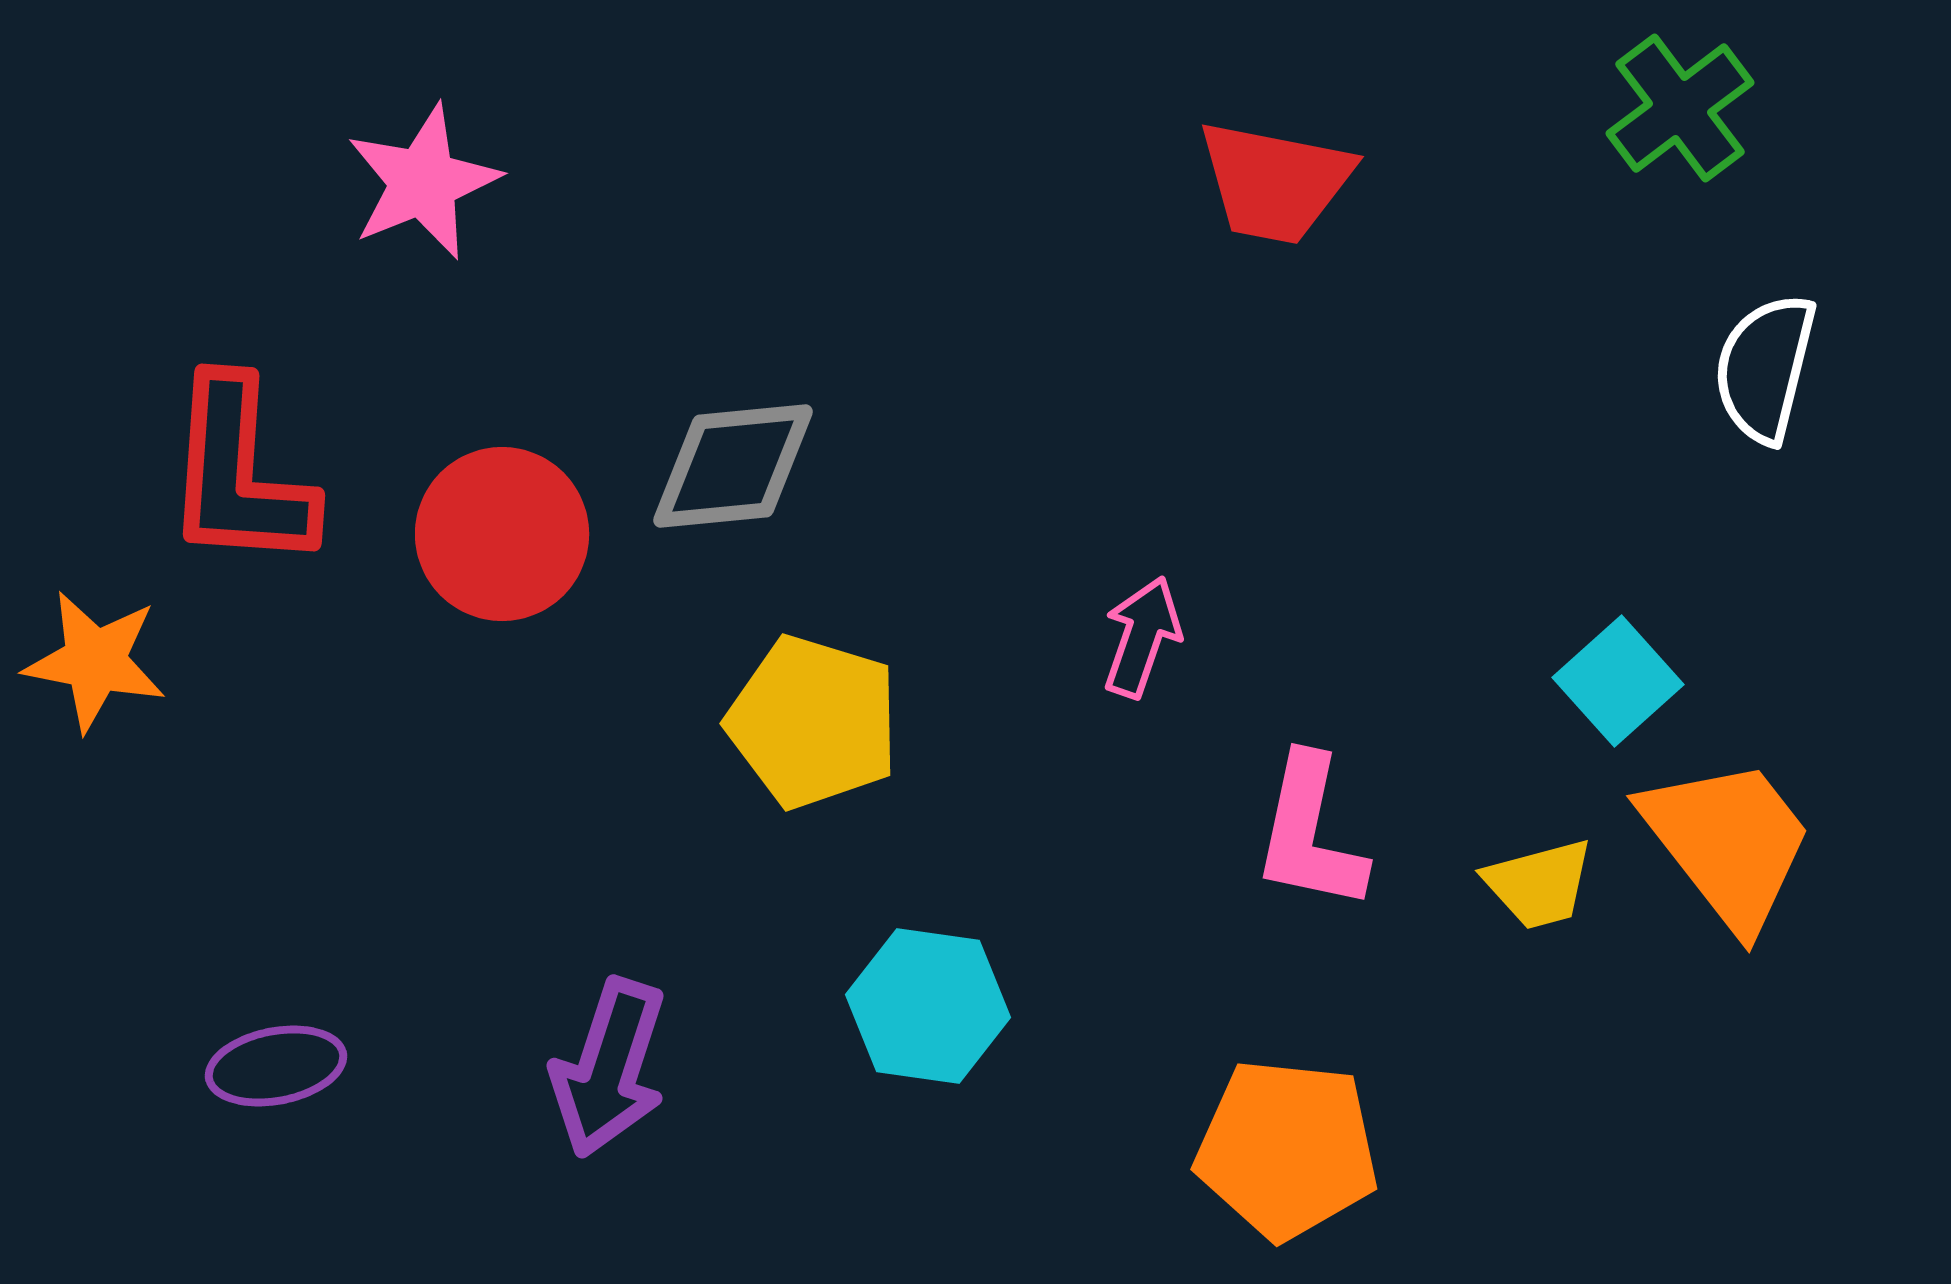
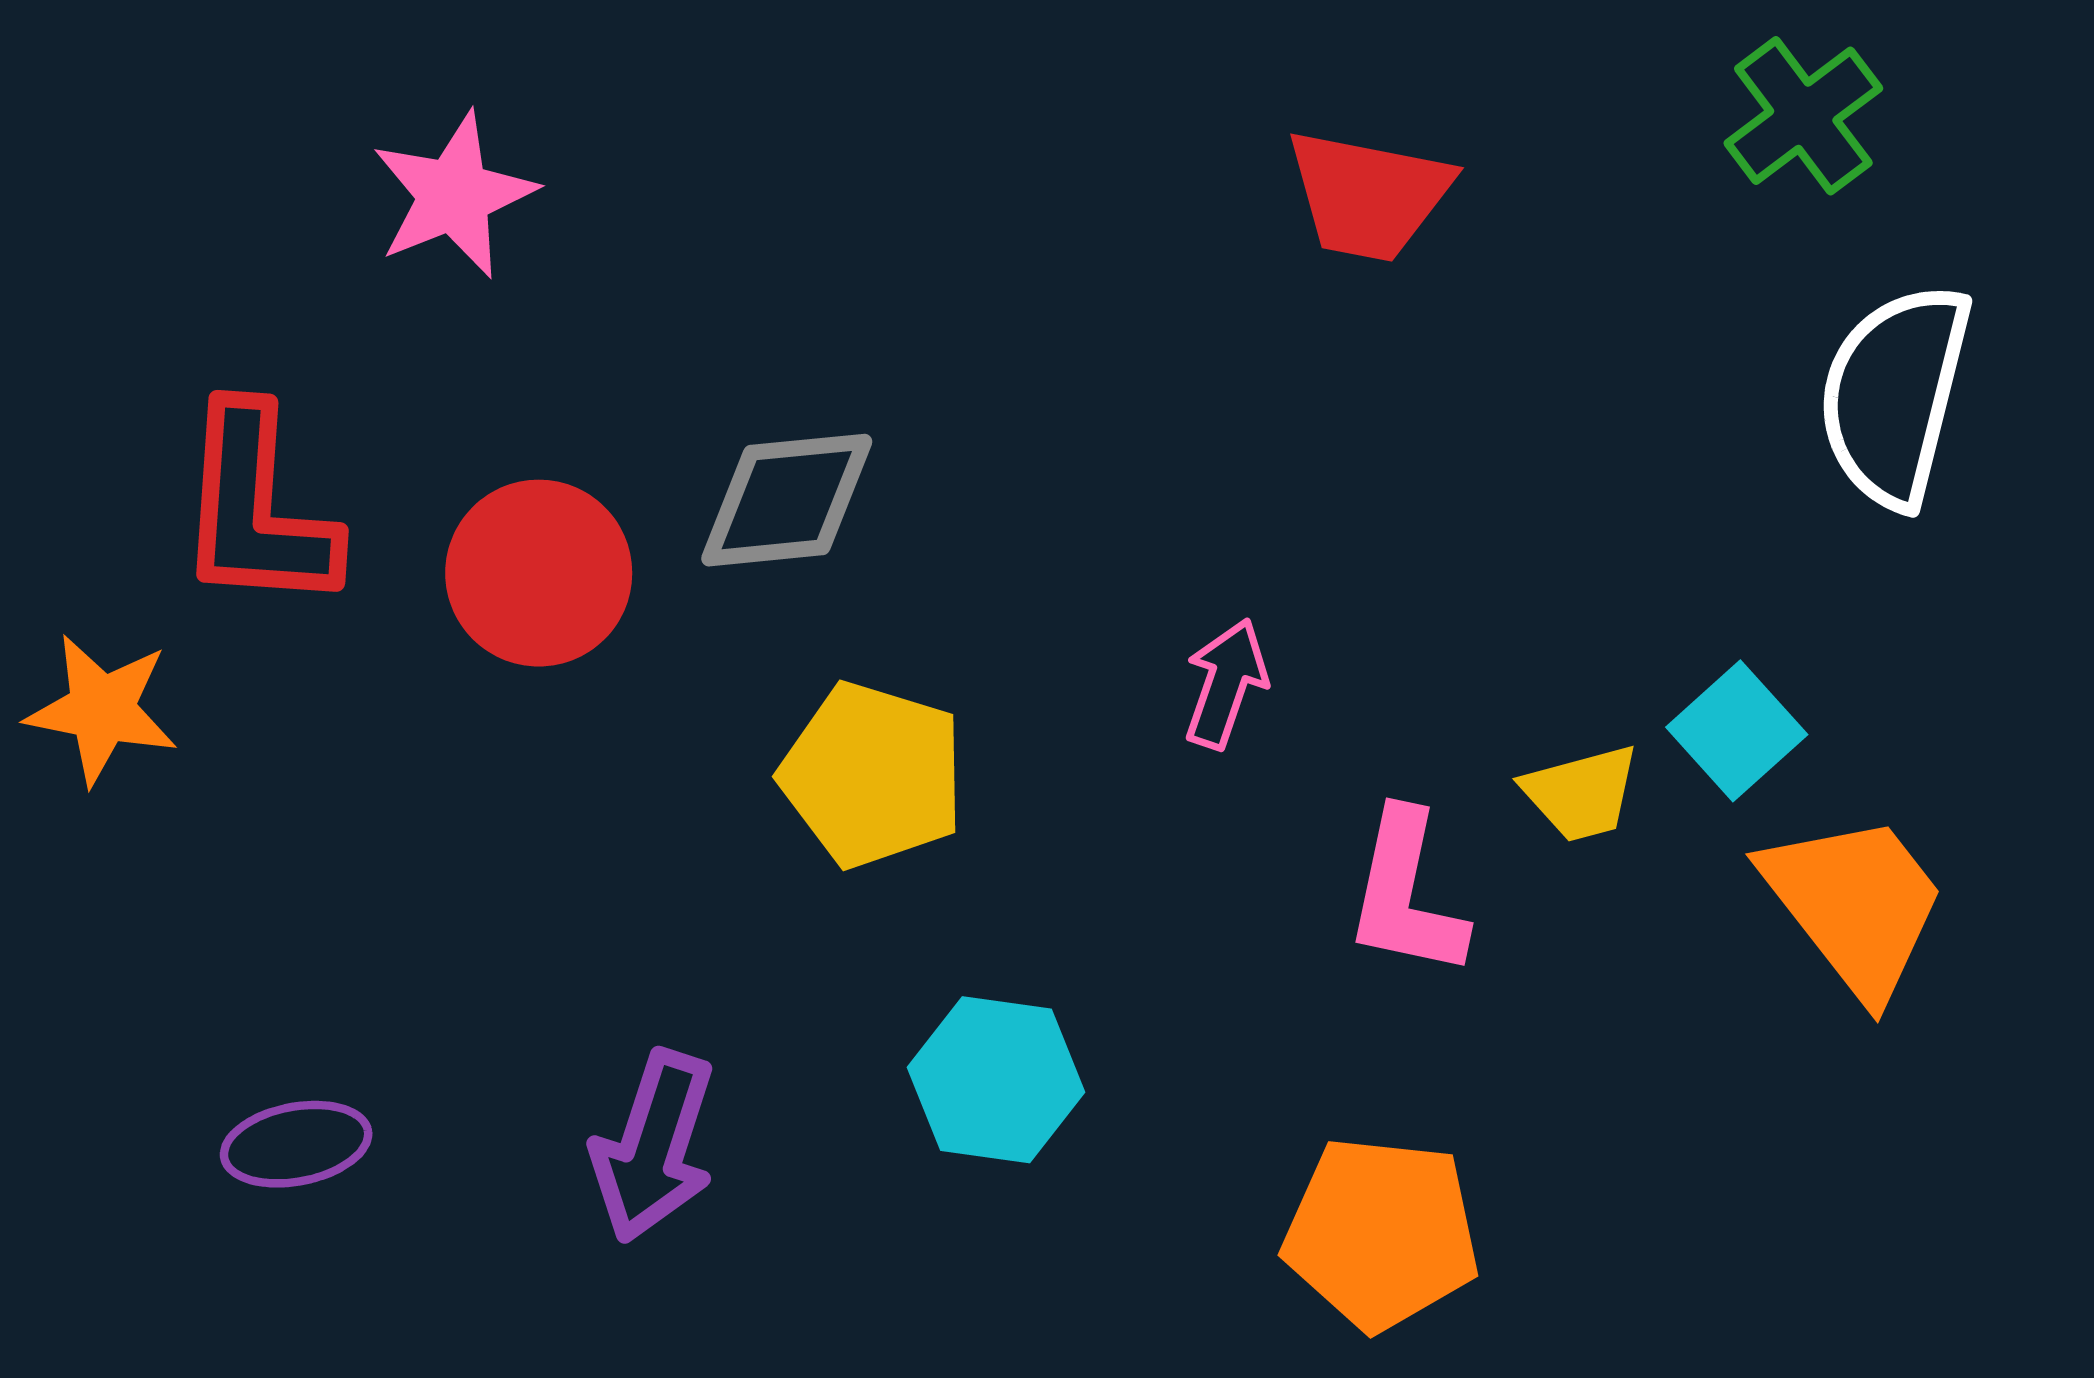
white semicircle: (1765, 368) -> (1895, 395), size x1.4
yellow trapezoid: (1539, 884) -> (1581, 793), moved

